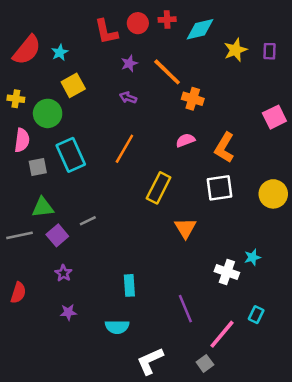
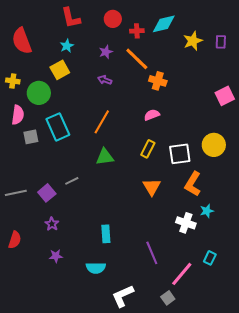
red cross: (167, 20) -> (137, 31), moved
red L-shape: (106, 32) -> (71, 18), moved
red semicircle: (27, 50) -> (22, 41), turned 120
cyan star: (60, 52) -> (67, 46), moved
orange L-shape: (224, 148) -> (193, 184), moved
yellow rectangle: (159, 188) -> (148, 149), moved, size x0.7
yellow circle: (273, 194) -> (214, 145), moved
green triangle: (43, 207) -> (105, 157), moved

